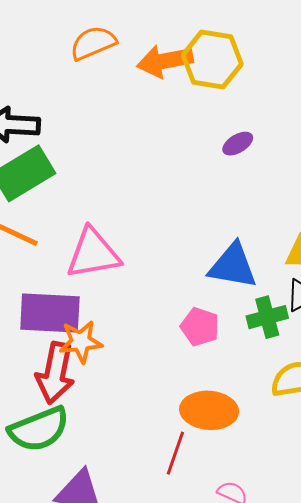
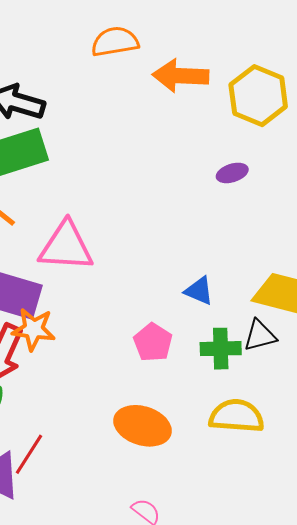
yellow hexagon: (212, 60) -> (258, 96), moved
blue triangle: (233, 266) -> (199, 291), size x0.6
red line: (175, 453) -> (29, 454), moved

